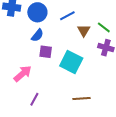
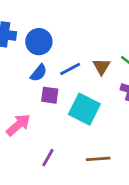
blue line: (67, 16) -> (70, 69), moved
purple line: (34, 99) -> (48, 158), moved

